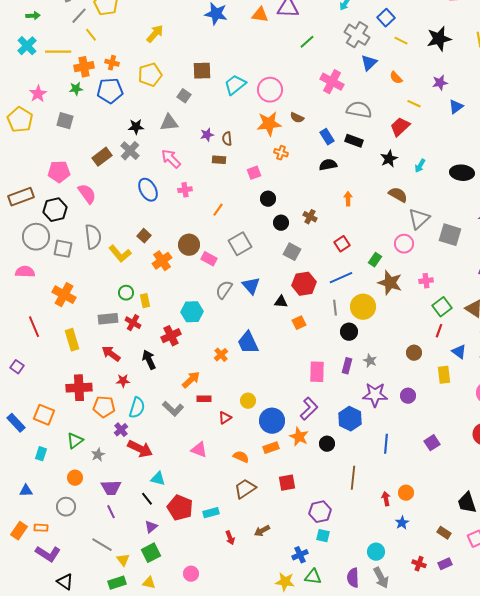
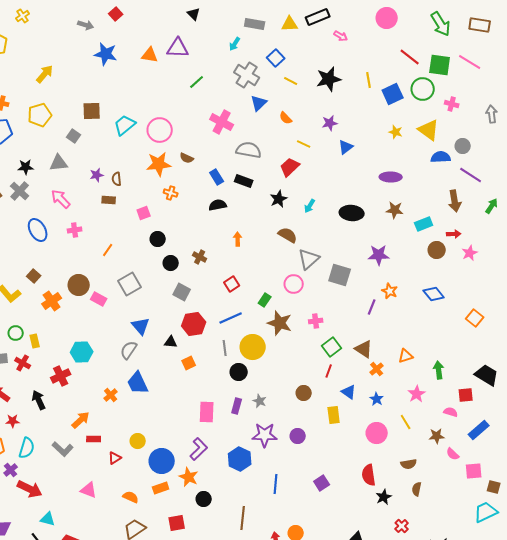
gray semicircle: (224, 290) -> (129, 350), moved
black circle: (327, 444) -> (204, 499), moved

